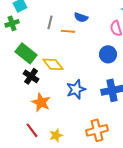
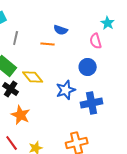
gray line: (50, 22) -> (16, 38), moved
blue star: (76, 89) -> (66, 90), moved

